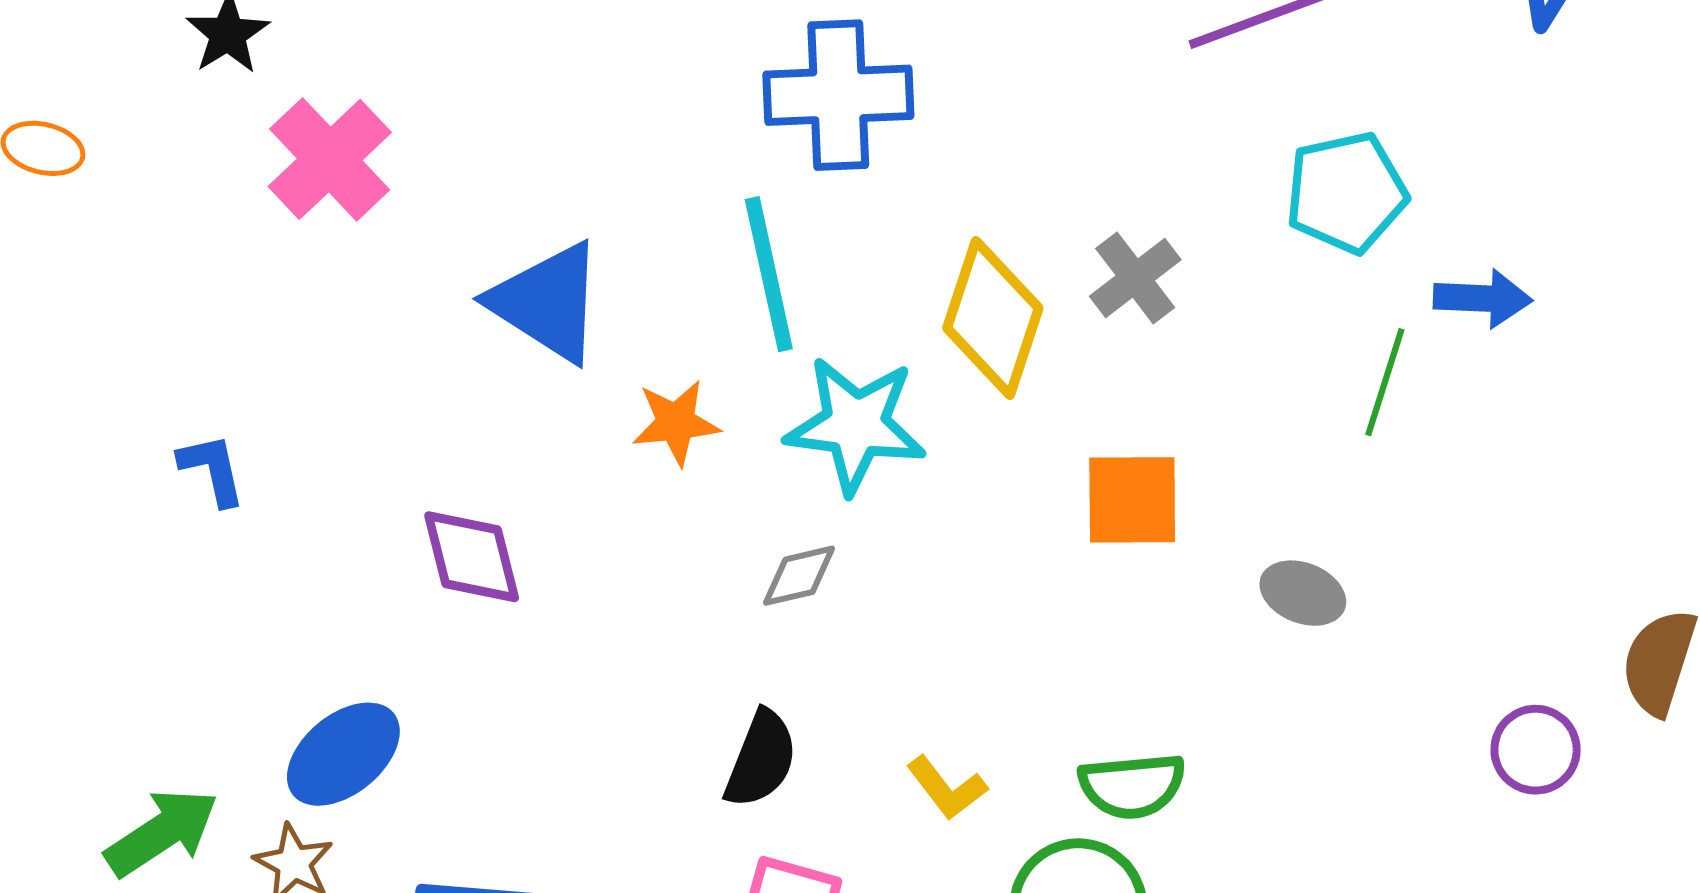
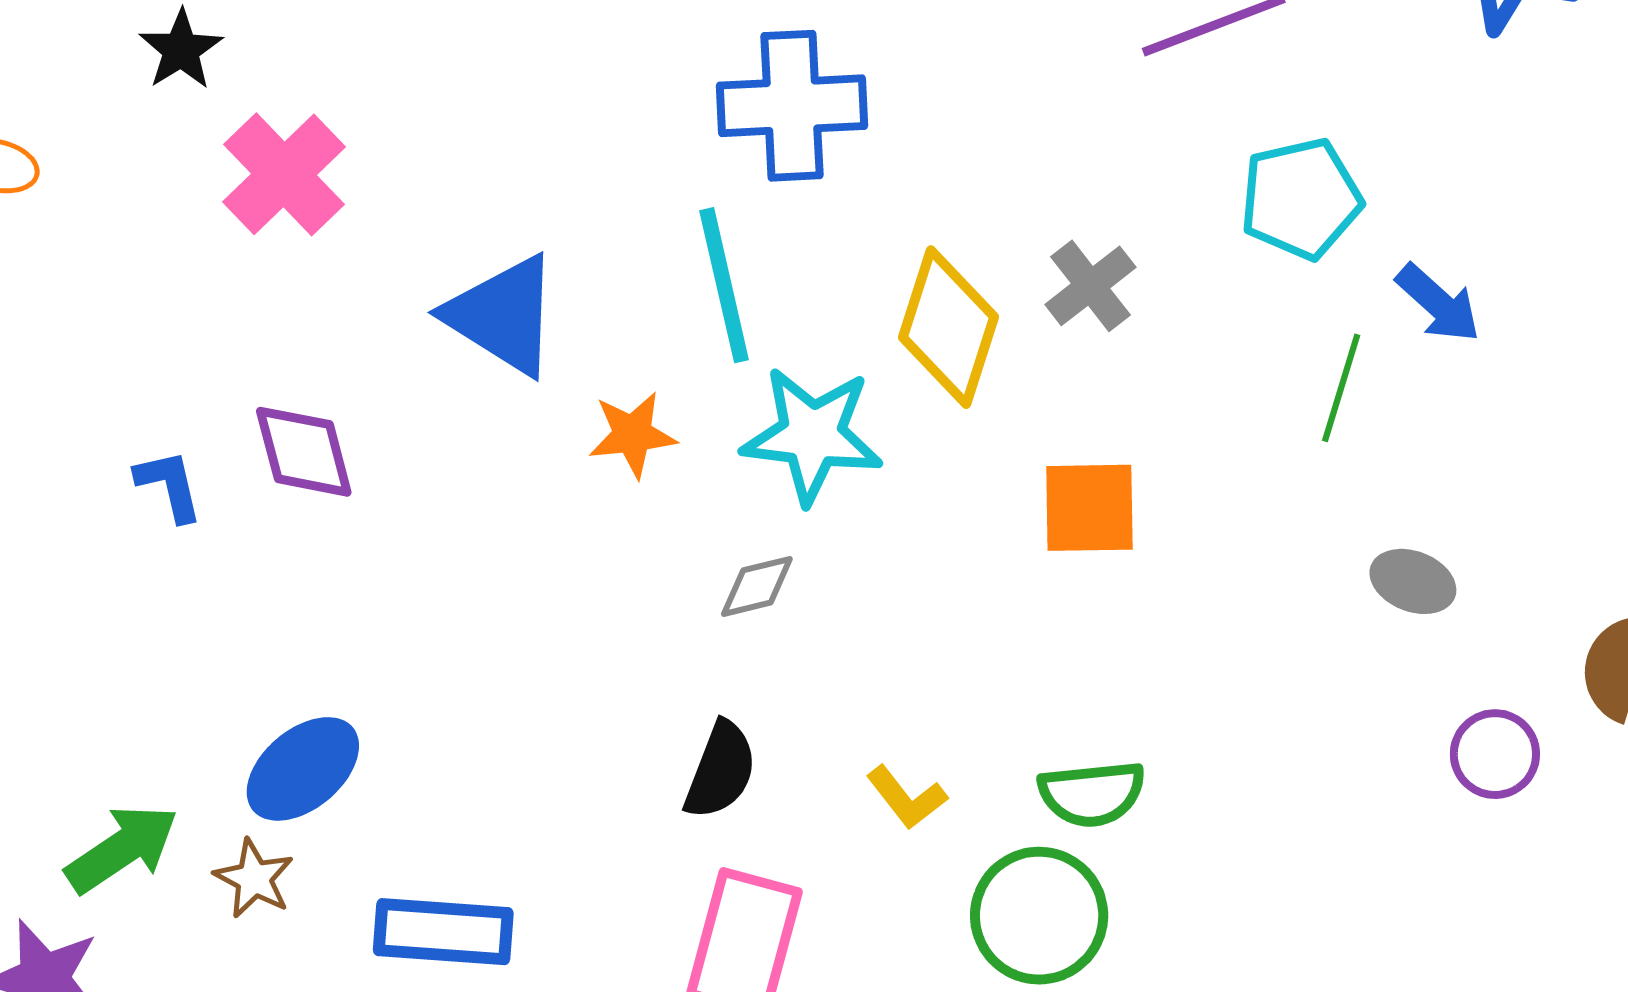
blue arrow: (1483, 298) -> (1438, 303), turned 40
purple diamond: (472, 557) -> (304, 452), moved
gray ellipse: (1303, 593) -> (1413, 581), moved

